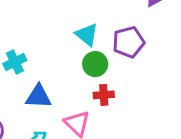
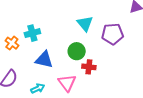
green circle: (95, 64) -> (77, 51), moved

